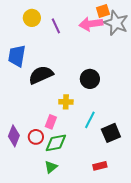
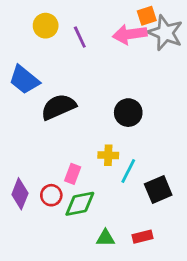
blue trapezoid: (17, 56) -> (24, 80), turned -60
yellow cross: (66, 102) -> (108, 155), moved
green triangle: (51, 167) -> (105, 238), moved, turned 40

